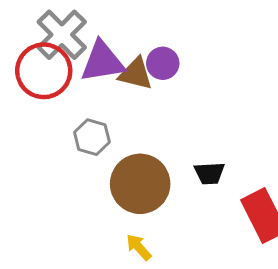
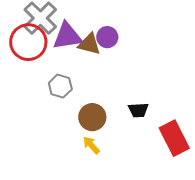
brown circle: (140, 184) -> (92, 117), size x0.7
yellow arrow: (139, 247) -> (91, 145), moved

